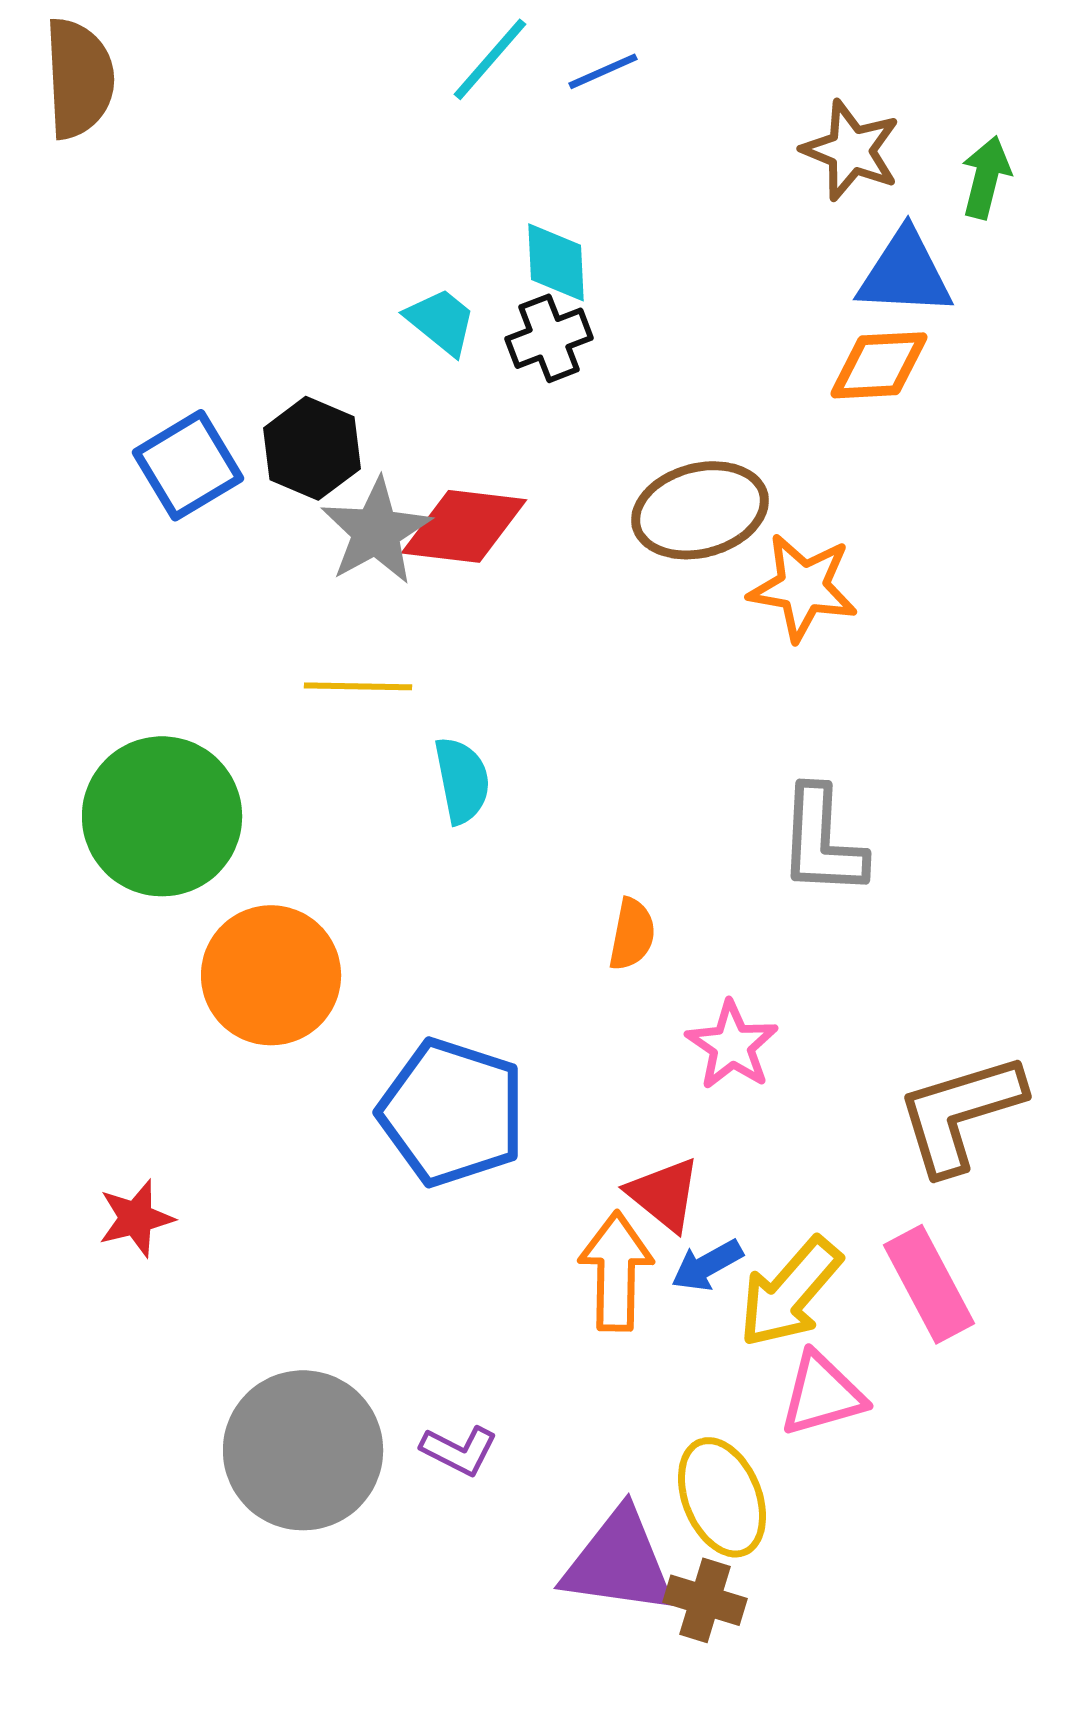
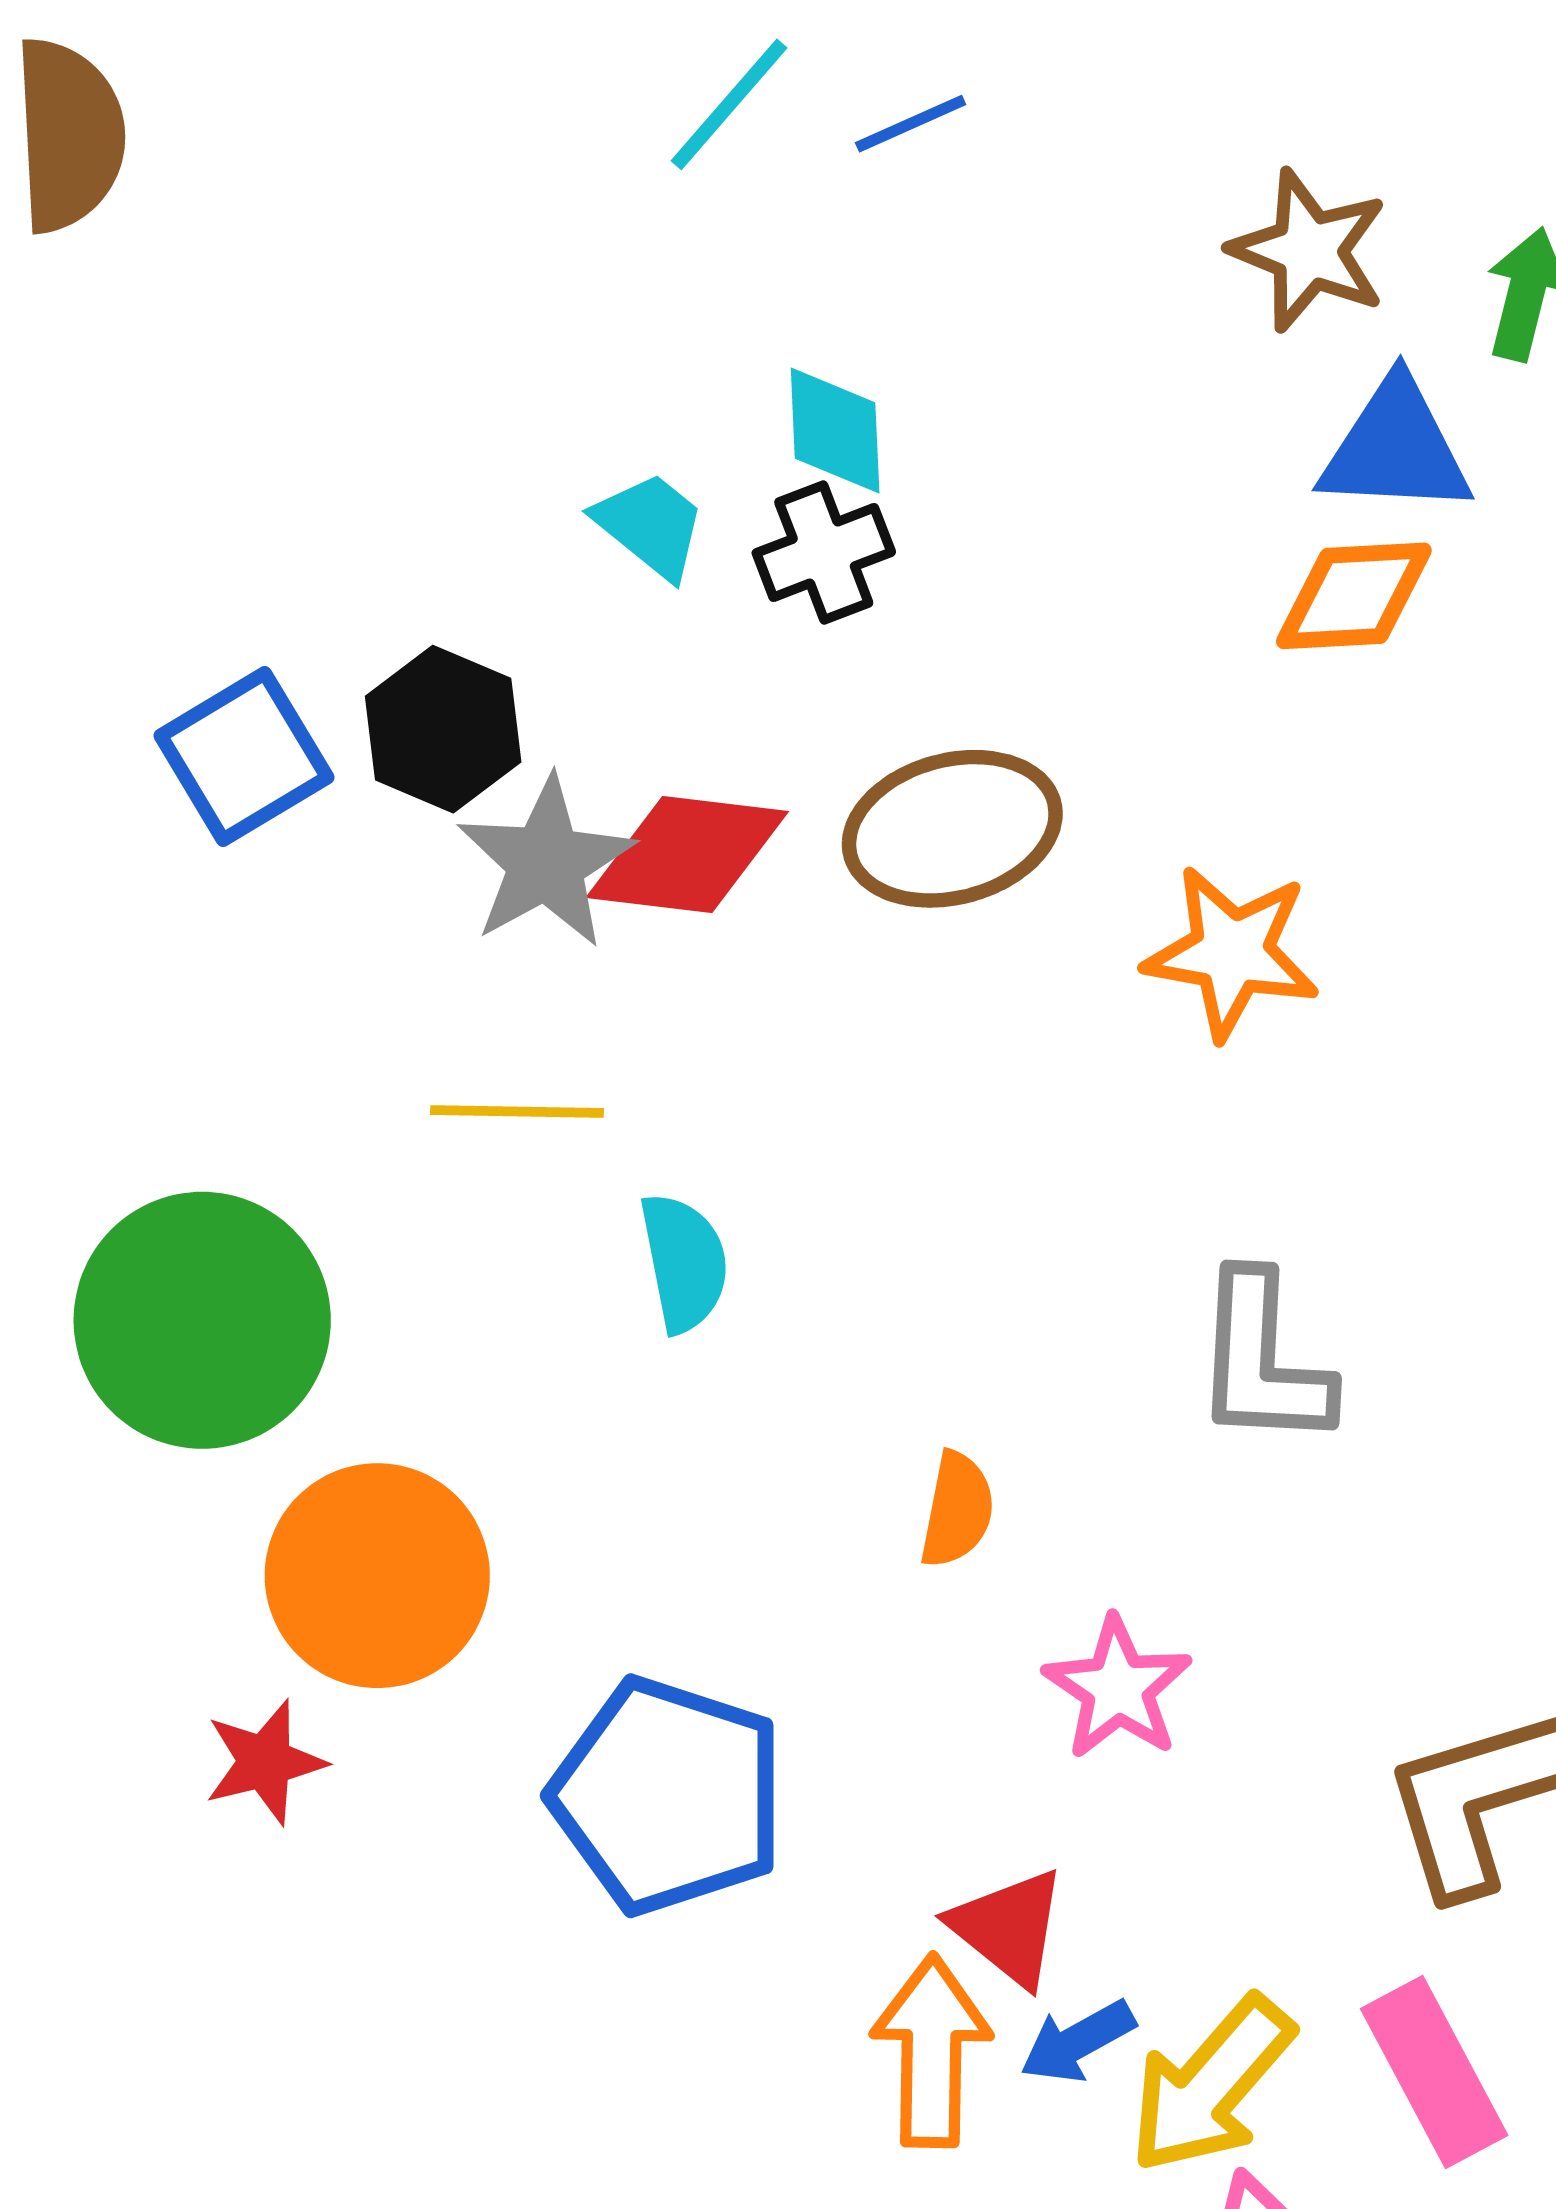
brown ellipse: (700, 510) -> (952, 829), moved
red star: (136, 1218) -> (265, 1762), moved

